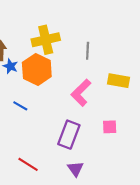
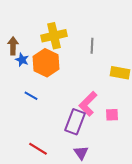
pink L-shape: (81, 93) -> (88, 104), moved

